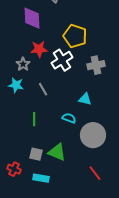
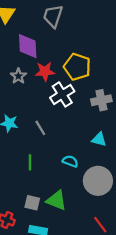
red star: (39, 49) -> (45, 71), moved
gray star: (23, 64) -> (18, 76), moved
cyan triangle: (85, 99) -> (99, 139), moved

